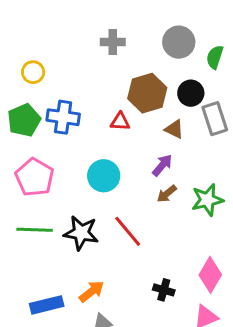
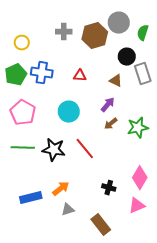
gray cross: (113, 42) -> (64, 32), moved
brown hexagon: (147, 93) -> (95, 36), moved

